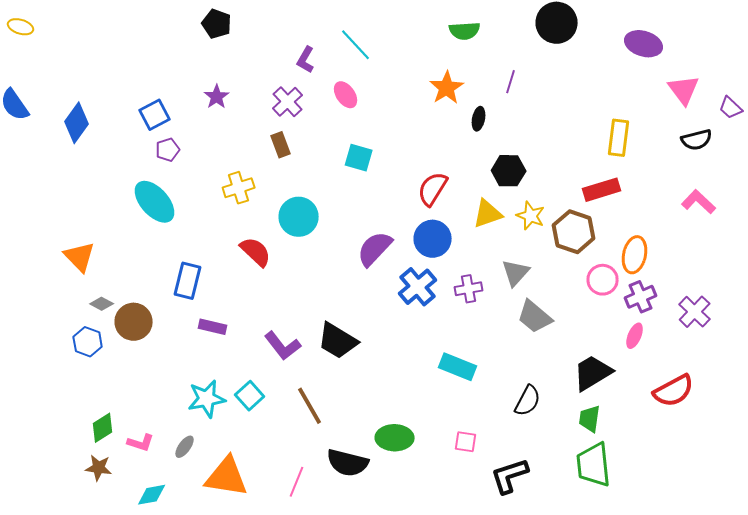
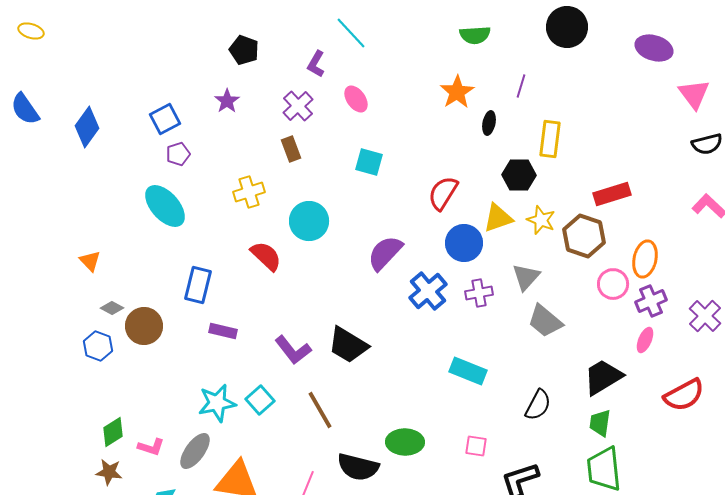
black pentagon: (217, 24) -> (244, 50), moved
cyan line: (356, 45) -> (351, 33), moved
yellow rectangle: (619, 138) -> (550, 139), moved
blue circle: (433, 239) -> (464, 243), moved
orange triangle: (80, 257) -> (90, 261), size x0.7
gray ellipse: (185, 447) -> (195, 451), size x1.6

